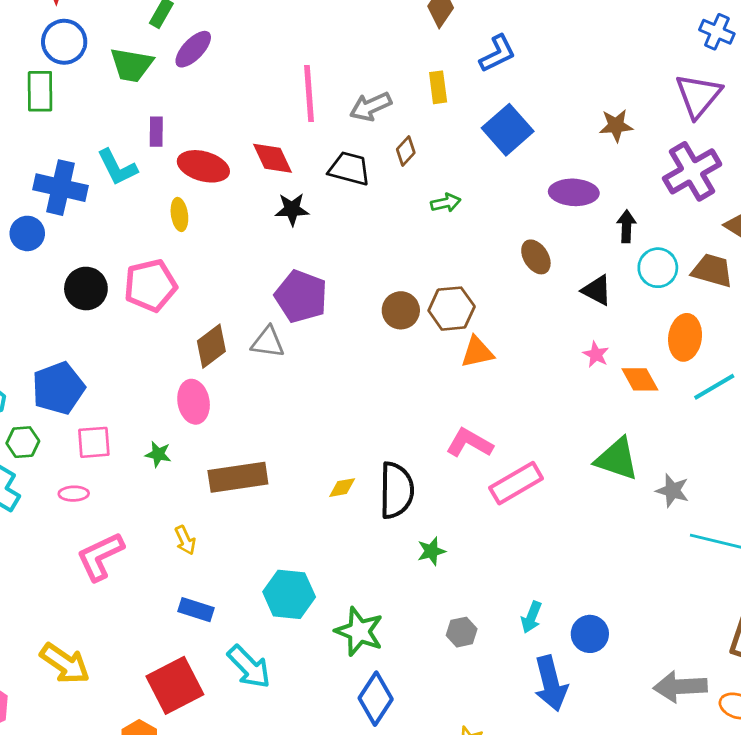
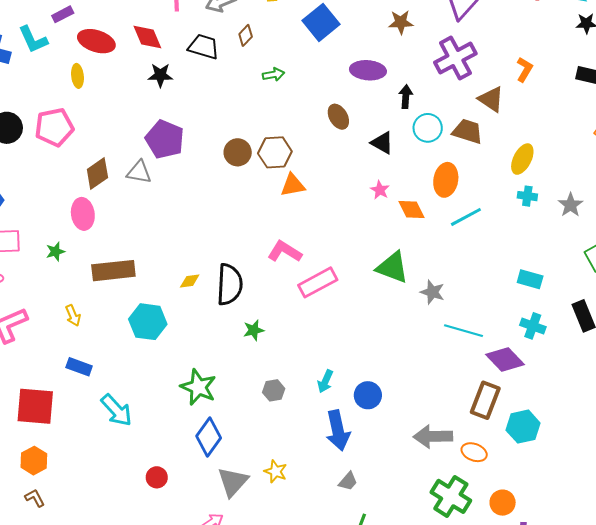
purple rectangle: (156, 132) -> (63, 14), turned 60
green star: (158, 454) -> (55, 252), turned -30
cyan hexagon: (289, 594) -> (148, 322), moved
red square: (175, 685) -> (35, 406), moved, turned 30

